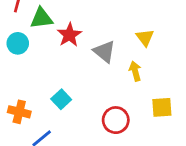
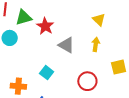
gray triangle: (104, 52) -> (66, 45), moved
yellow arrow: (135, 71) -> (96, 44), turned 32

